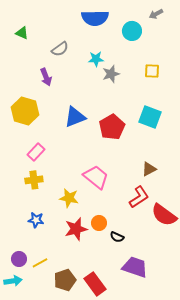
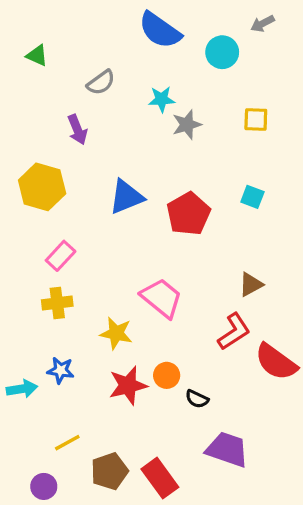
blue semicircle: (95, 18) -> (160, 30), turned 36
cyan square: (150, 117) -> (252, 197), size x0.6
purple circle: (19, 259) -> (44, 486), moved
cyan arrow: (13, 281) -> (22, 389), moved

